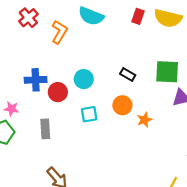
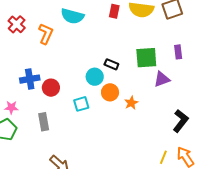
cyan circle: (84, 79) -> (95, 77), moved

